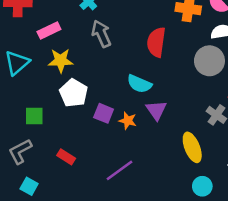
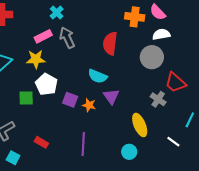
pink rectangle: (49, 31) -> (43, 36), moved
green square: (34, 116) -> (26, 98), moved
red rectangle: (66, 157) -> (41, 142), moved
purple line: (119, 170) -> (83, 144), turned -50
cyan circle: (202, 186) -> (129, 152), moved

